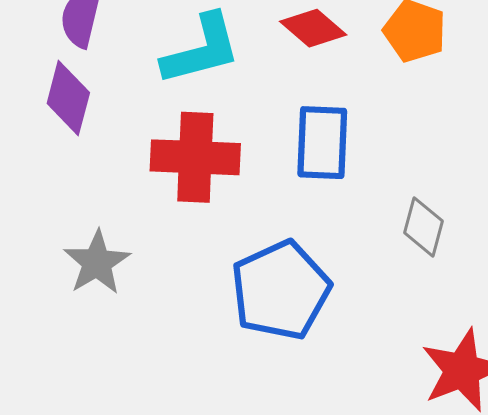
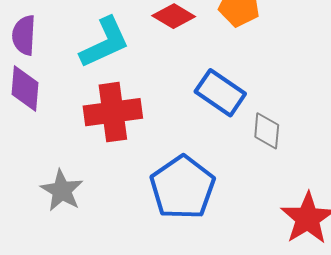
blue rectangle: (322, 143) -> (220, 93), moved, turned -48

